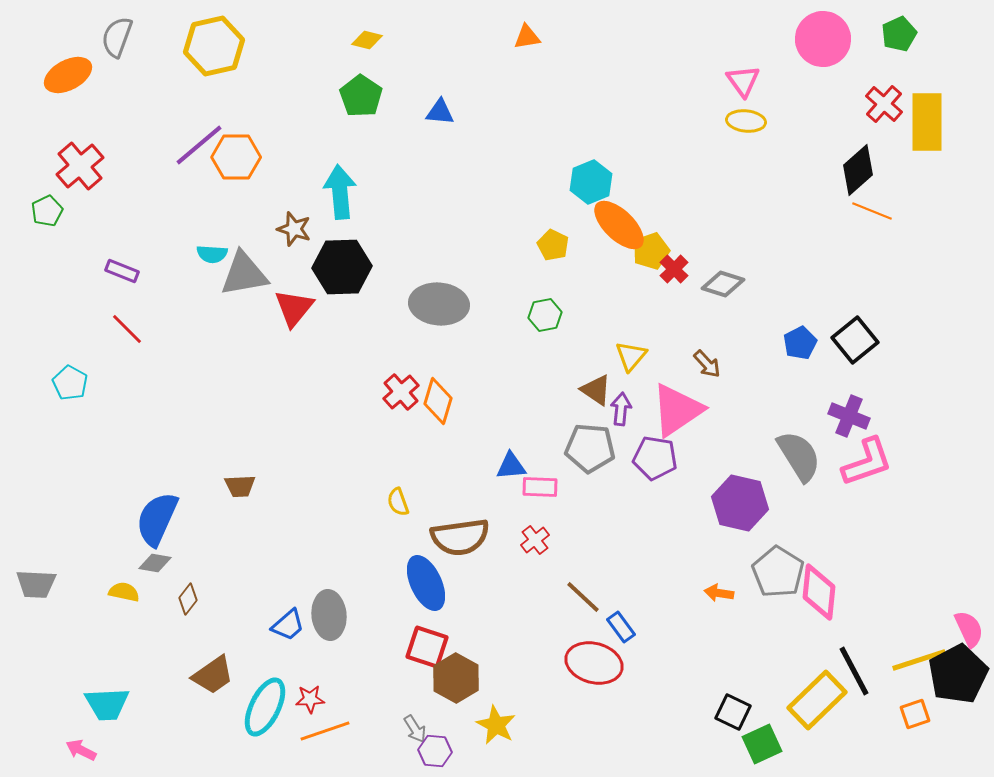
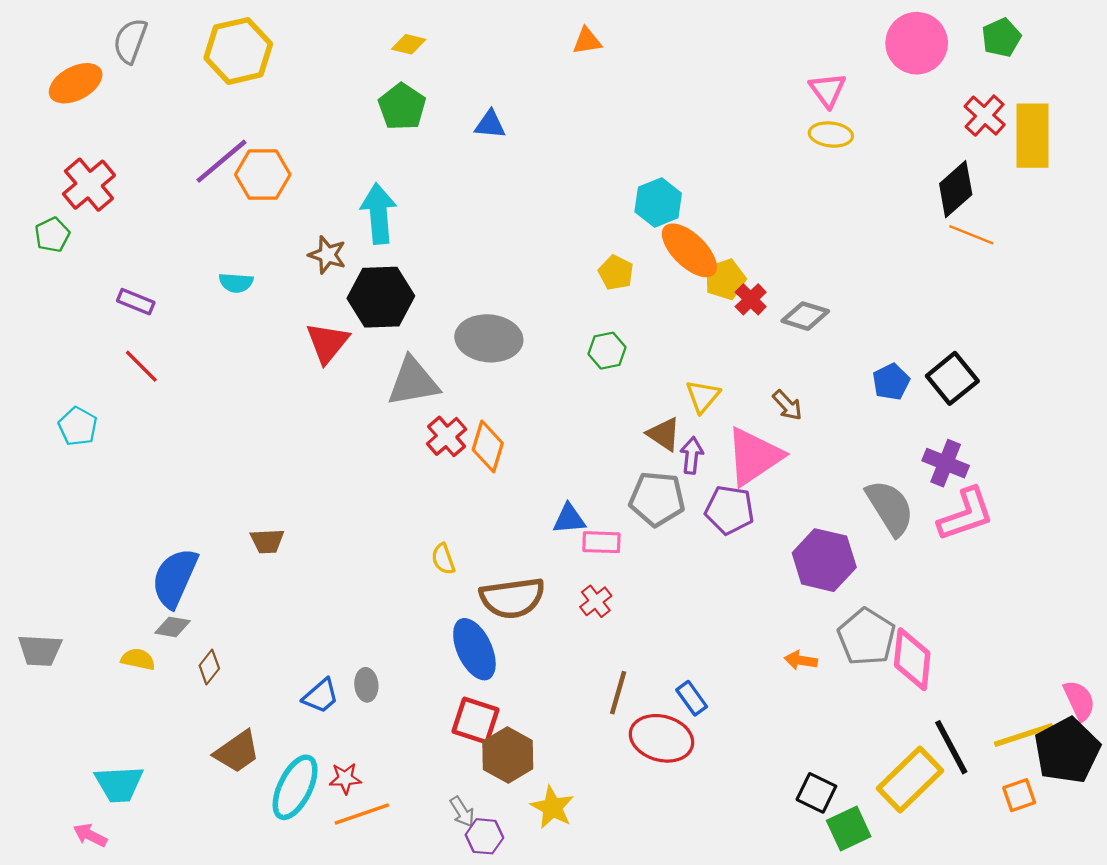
gray triangle: (244, 274) -> (413, 382), moved
brown line: (583, 597) -> (618, 693), moved, turned 63
gray ellipse: (329, 615) -> (366, 685), size x0.6

